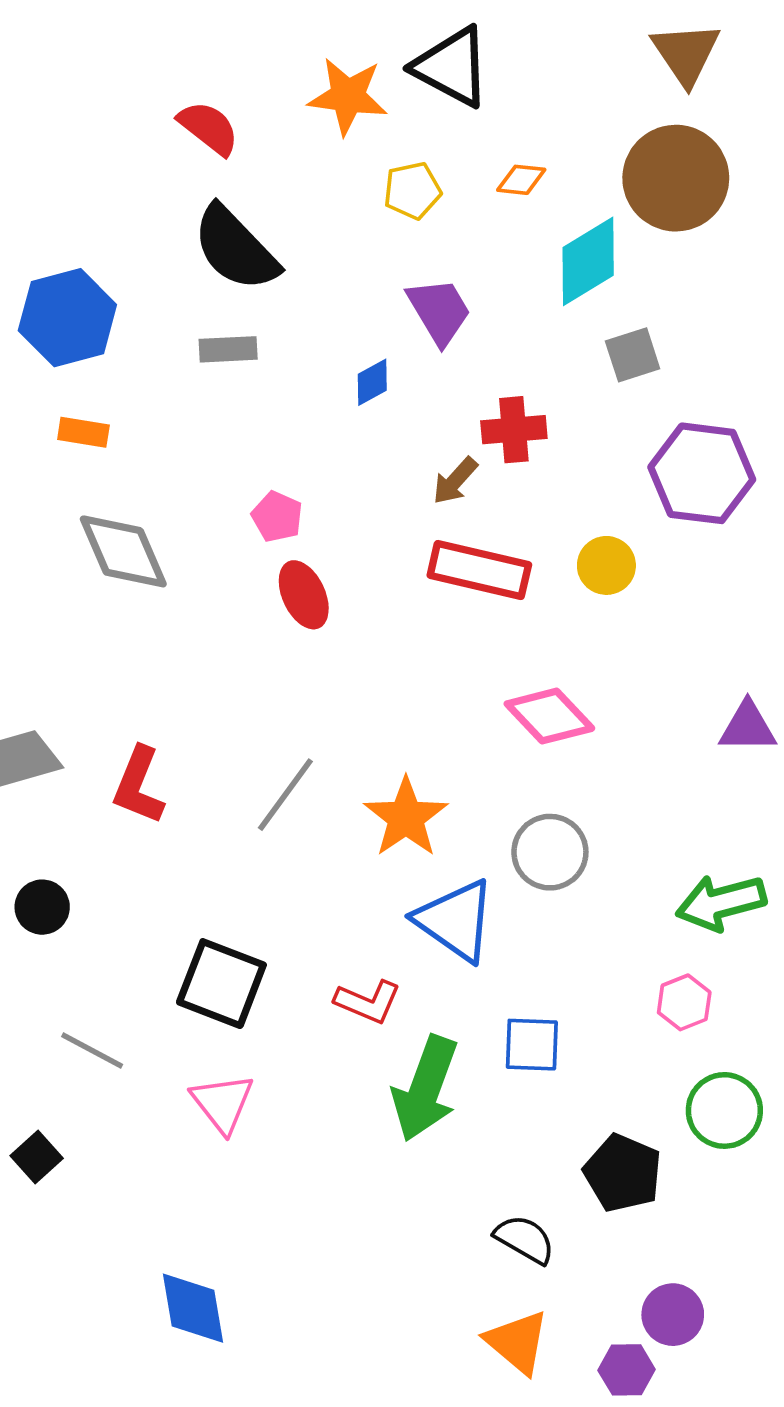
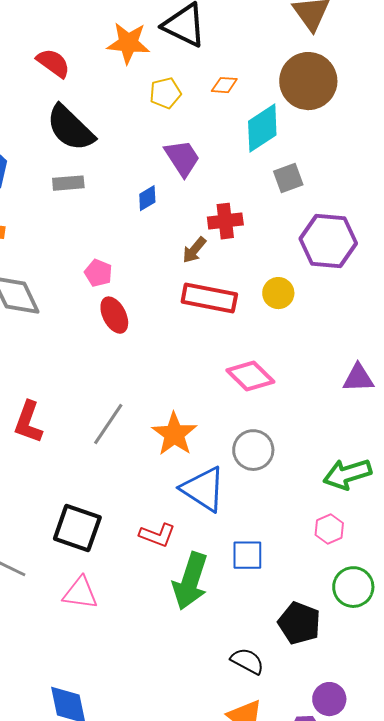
pink triangle: (223, 1103) -> (80, 593), turned -42

